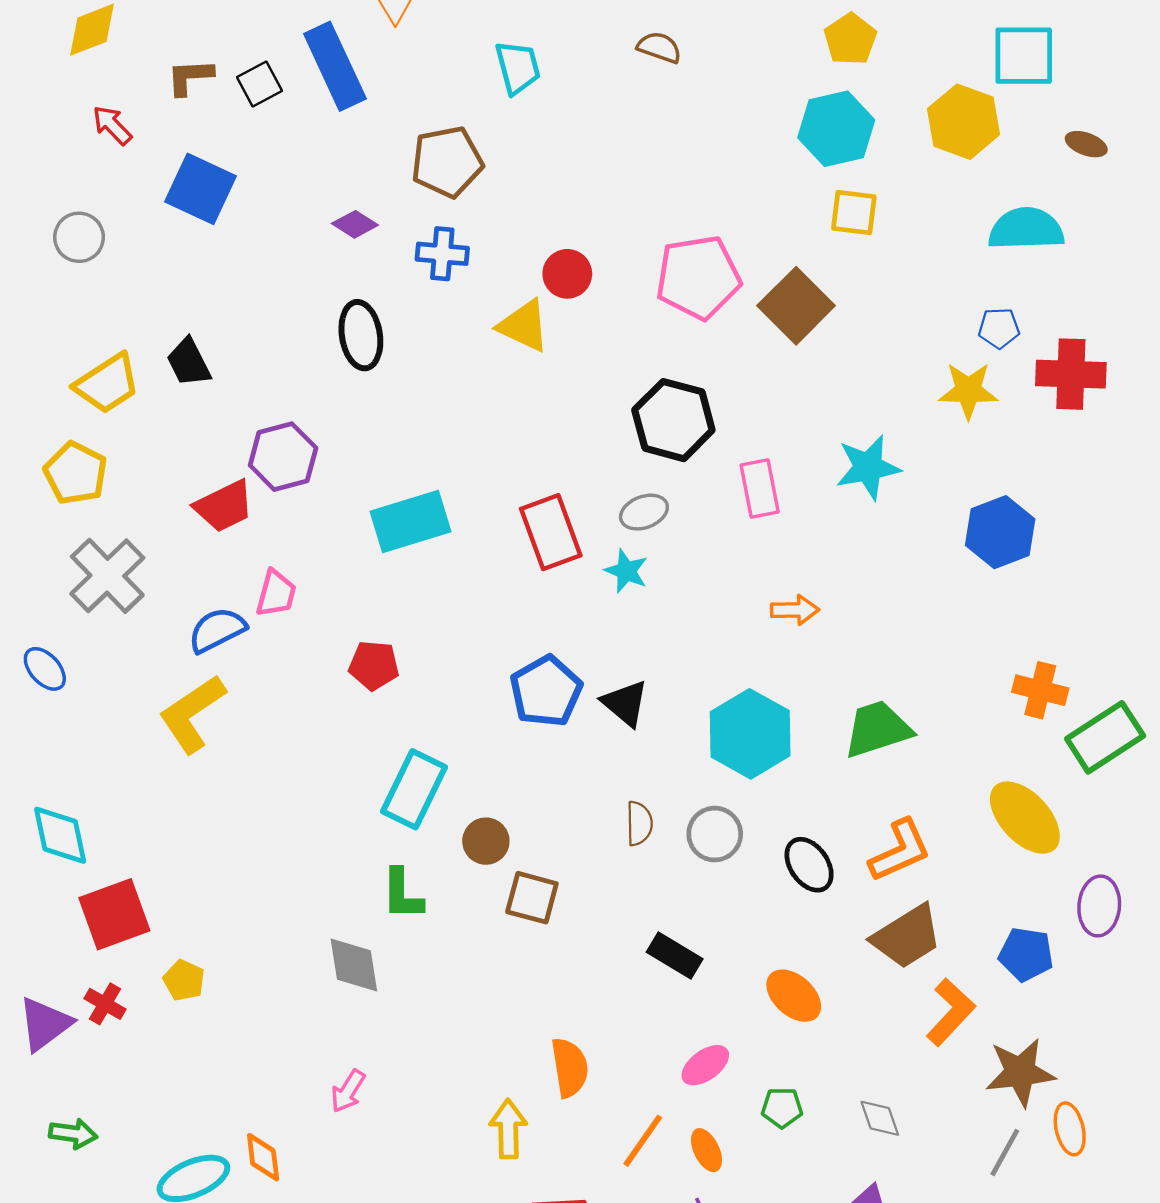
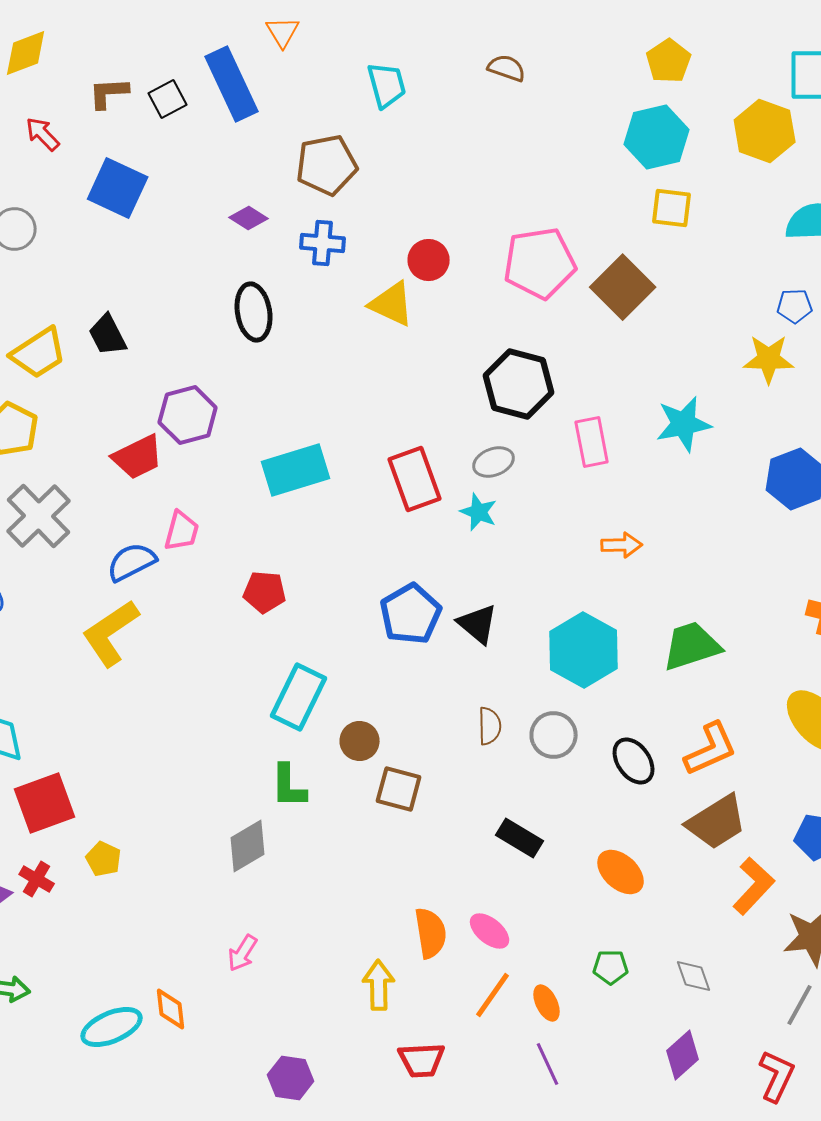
gray diamond: (354, 965) -> (248, 846), turned 68
pink ellipse: (705, 1065) -> (490, 931), moved, turned 75

